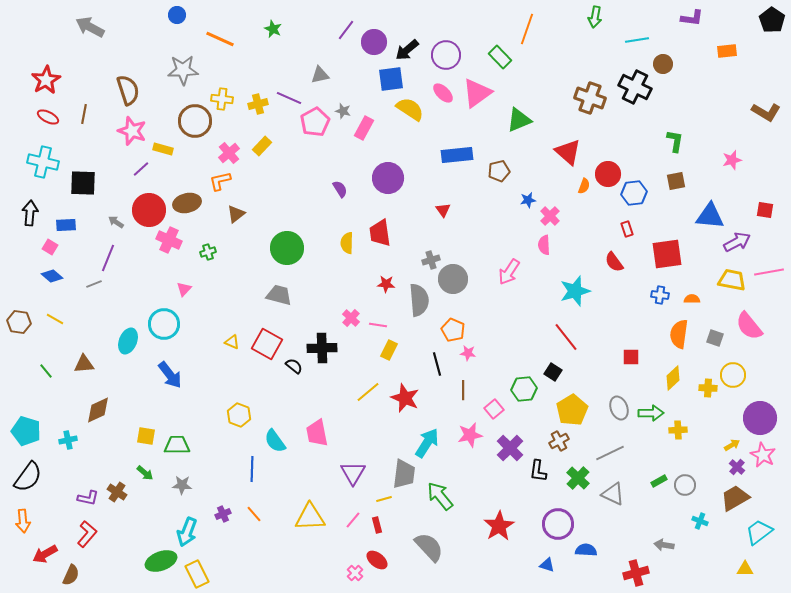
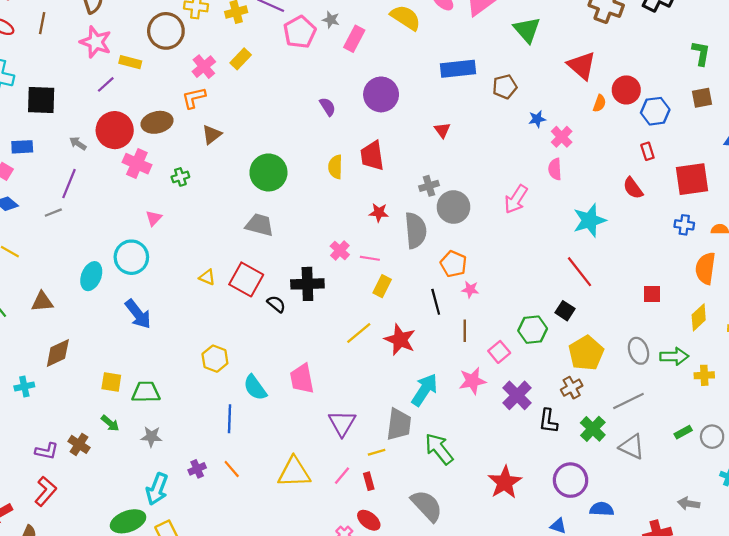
green triangle: (519, 120) -> (527, 30), turned -48

